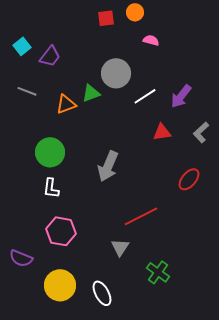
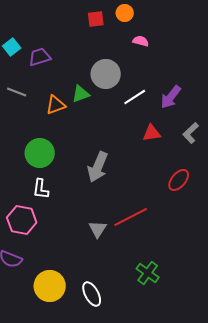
purple trapezoid: (50, 56) -> (40, 57), turned -145
pink hexagon: (61, 231) -> (22, 220), moved
gray triangle: (120, 247) -> (98, 229), moved

